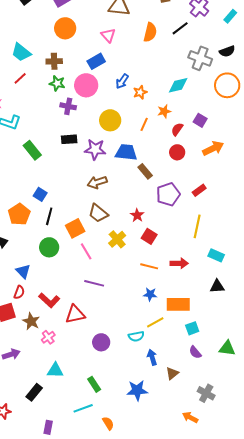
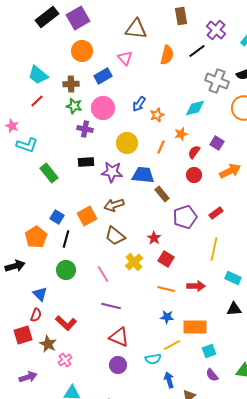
blue rectangle: (96, 61) -> (103, 76), moved
orange square: (75, 228) -> (87, 216), moved
red triangle: (75, 314) -> (119, 337), moved, turned 35

